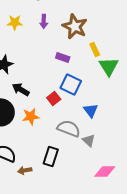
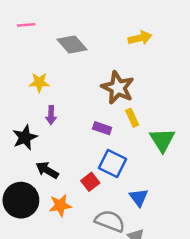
purple arrow: (44, 21) -> (51, 115), moved
yellow rectangle: (95, 49) -> (132, 118), moved

